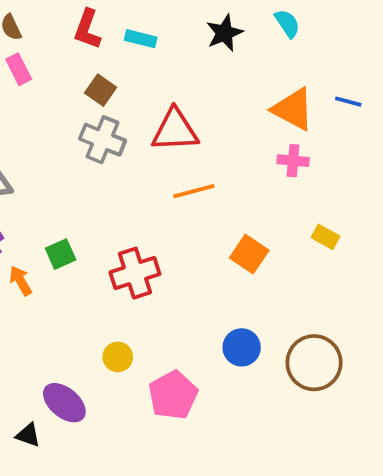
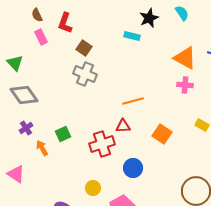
red L-shape: (87, 29) -> (65, 23), moved
cyan rectangle: (141, 39) -> (132, 36), moved
red triangle: (175, 130) -> (123, 126), moved, size x0.6
blue circle: (242, 347) -> (133, 168), moved

